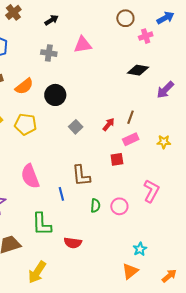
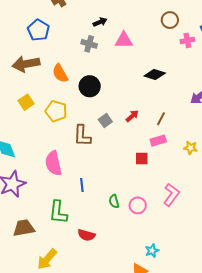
black arrow: (51, 20) -> (100, 22), moved
black diamond: (138, 70) -> (155, 75), moved
orange semicircle: (24, 86) -> (60, 73), turned 90
red arrow: (109, 124) -> (132, 116), moved
brown L-shape: (81, 176) -> (82, 136), moved
green semicircle: (95, 206) -> (114, 201), turned 152

